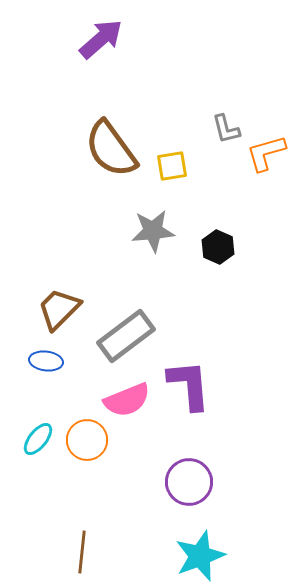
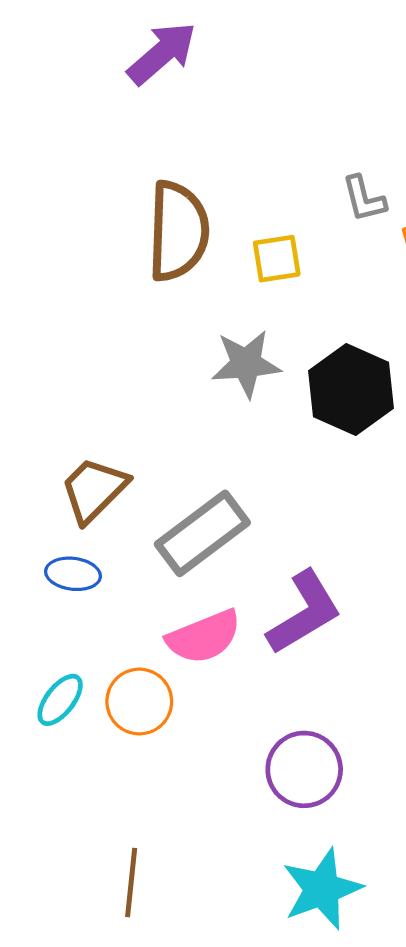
brown semicircle: (111, 149) -> (178, 231), turned -142
black hexagon: (218, 247) -> (351, 390), size x1.6
purple L-shape: (189, 385) -> (304, 613), turned 64

